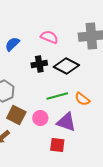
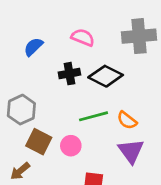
purple triangle: (66, 122) -> (131, 151), moved, turned 35

